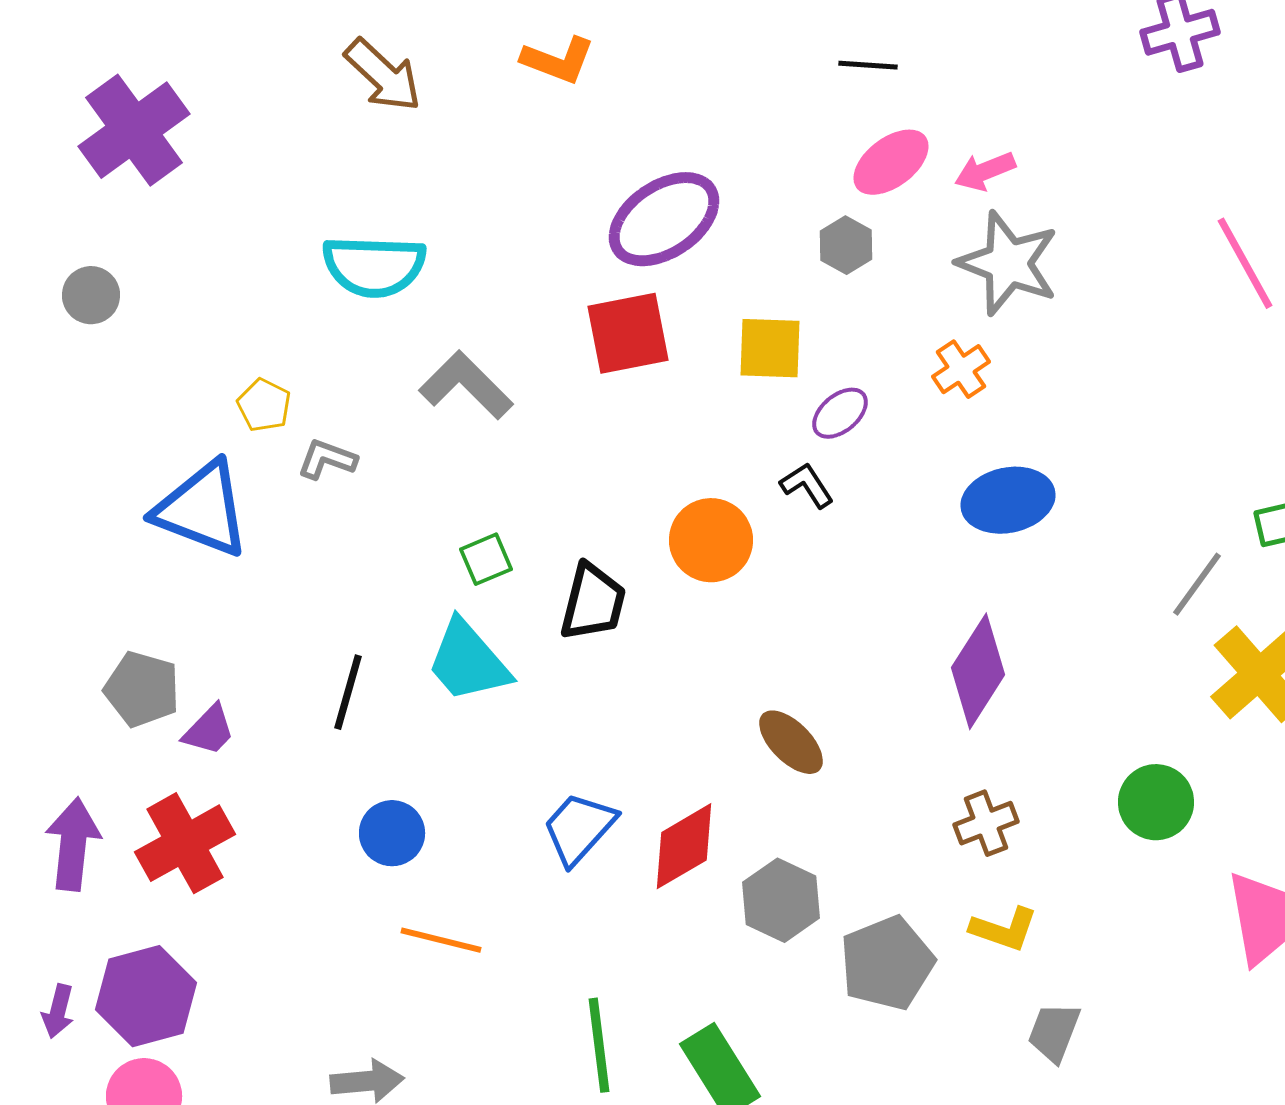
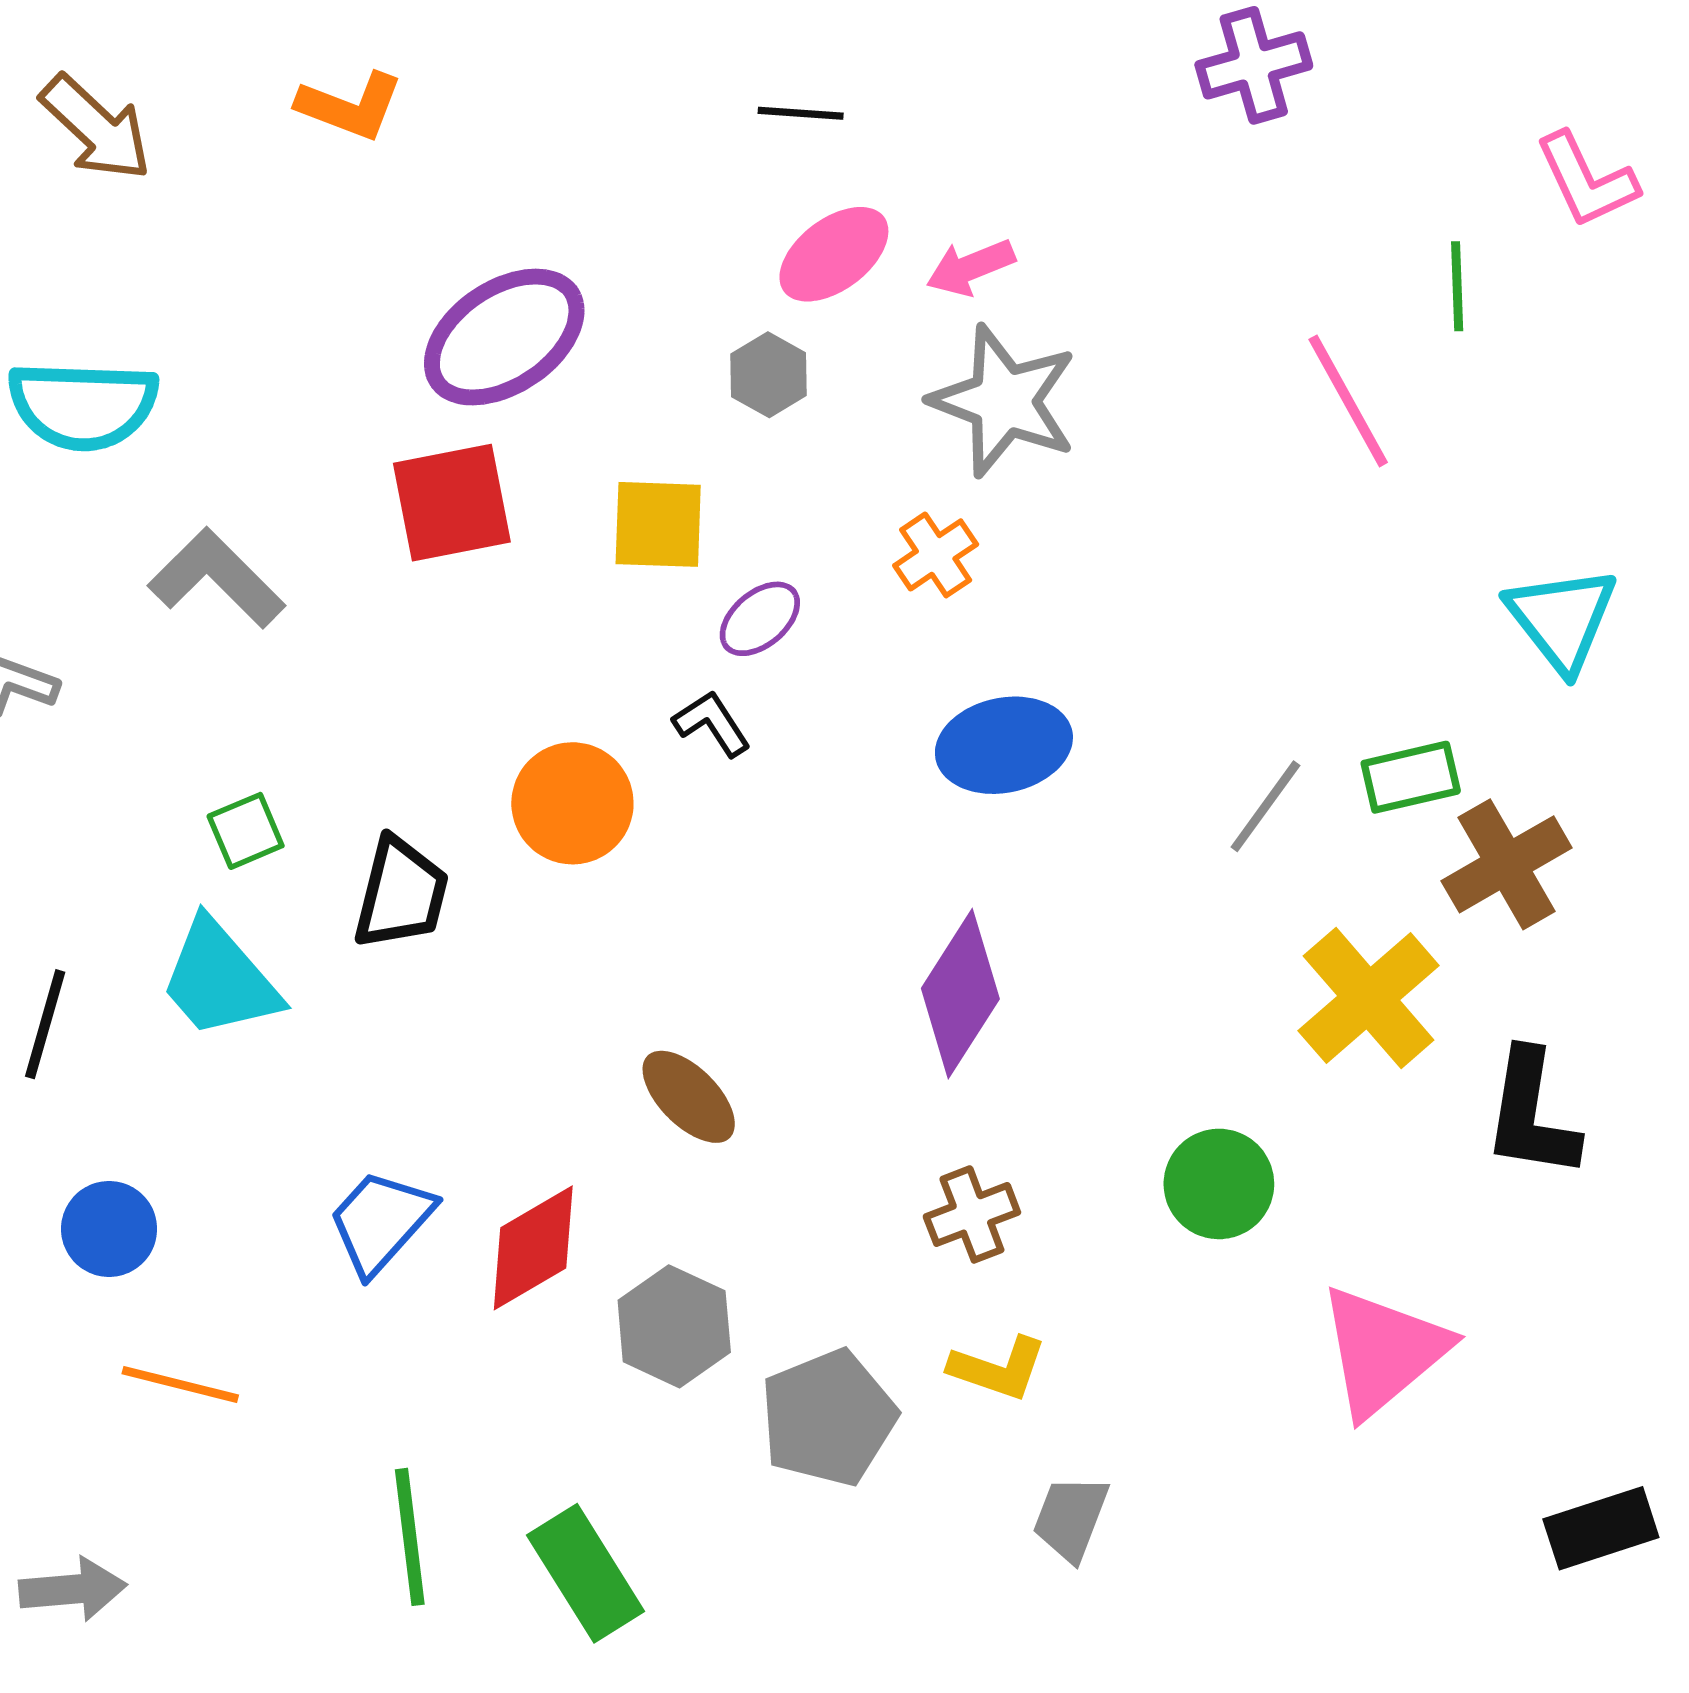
gray line: (1197, 584) -> (1265, 806), moved

